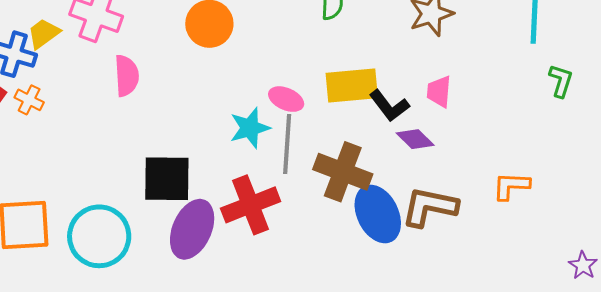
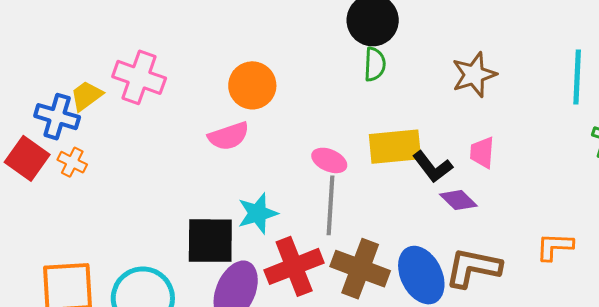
pink semicircle: (127, 76) -> (229, 136), moved, turned 75
cyan star: (250, 128) -> (258, 213), moved
brown cross: (343, 172) -> (360, 269), moved

